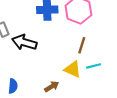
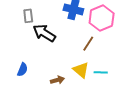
brown line: (82, 45) -> (88, 44), moved

